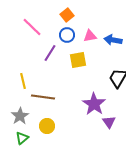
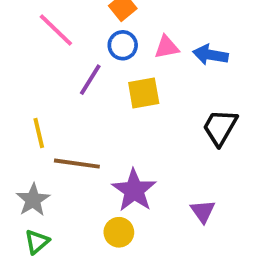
purple star: (94, 104) -> (134, 190), moved
yellow circle: (47, 126) -> (119, 232), moved

